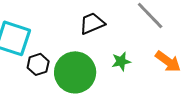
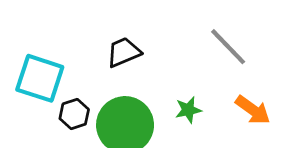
black trapezoid: (92, 23) -> (124, 52), moved

